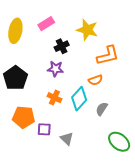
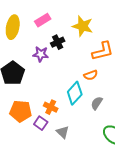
purple star: (55, 69) -> (41, 54), moved
orange cross: (54, 98) -> (51, 107), moved
purple square: (44, 129) -> (41, 123), turned 32

